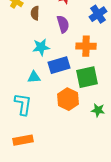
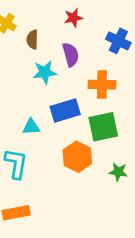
blue cross: (98, 14) -> (118, 41), turned -30
cyan star: (41, 47) -> (45, 72), moved

